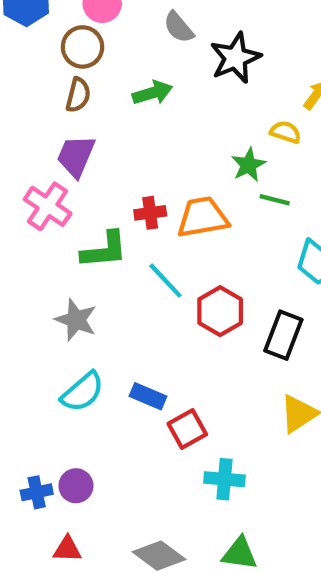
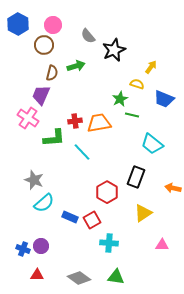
brown semicircle: (78, 95) -> (52, 73), moved
red hexagon: (220, 311) -> (107, 192), moved
gray star: (76, 320) -> (34, 180), moved
blue rectangle: (148, 396) -> (70, 217), moved
blue cross: (37, 492) -> (23, 249), turned 32

